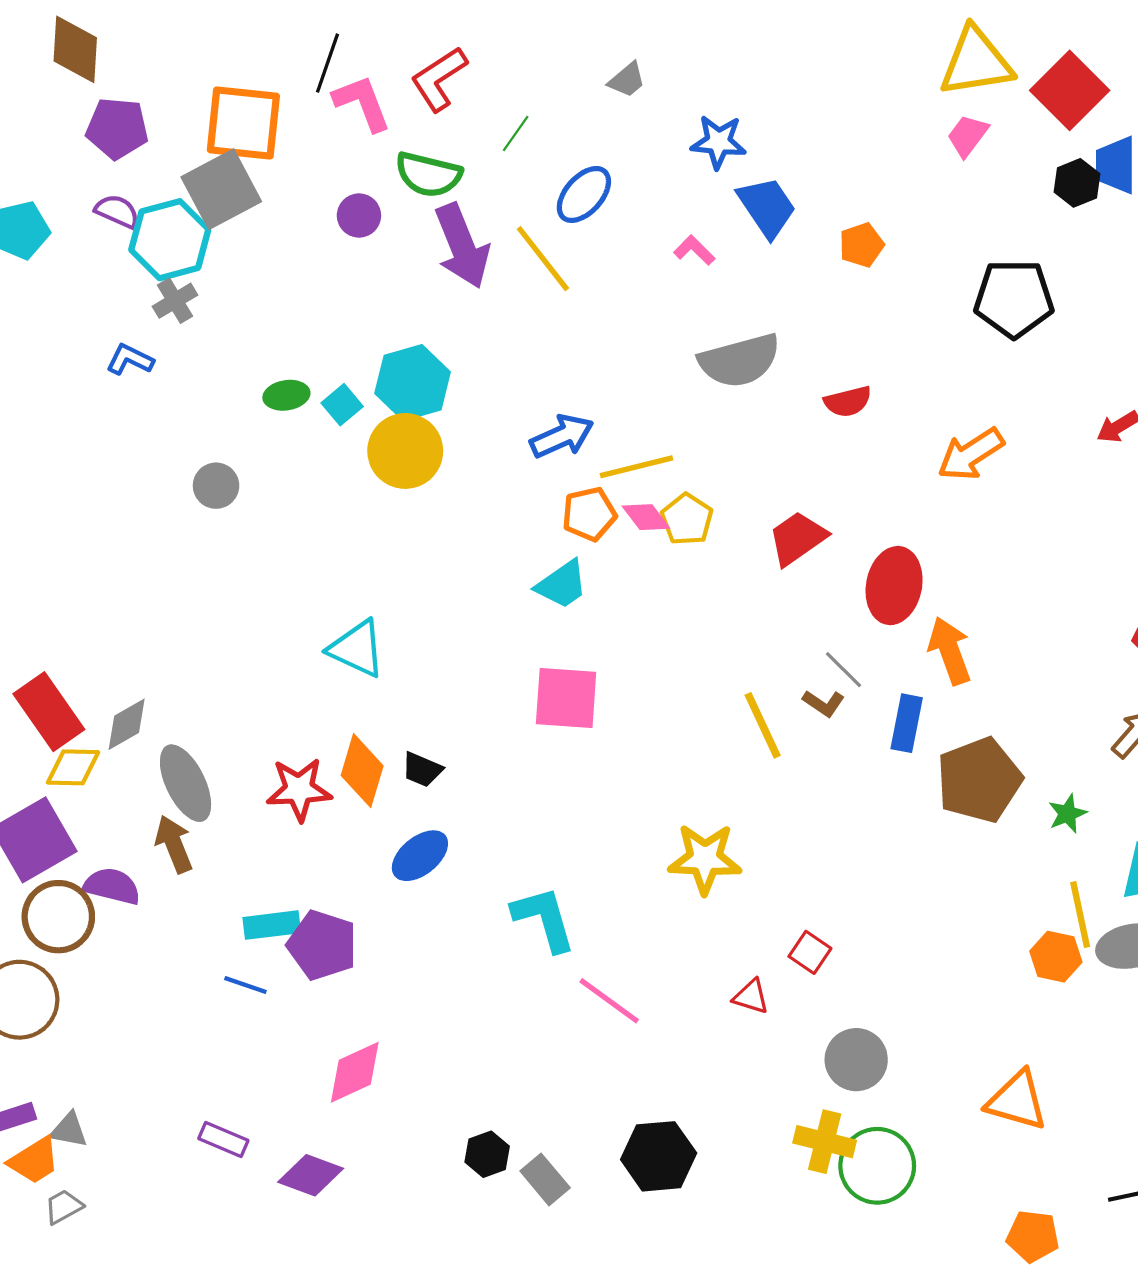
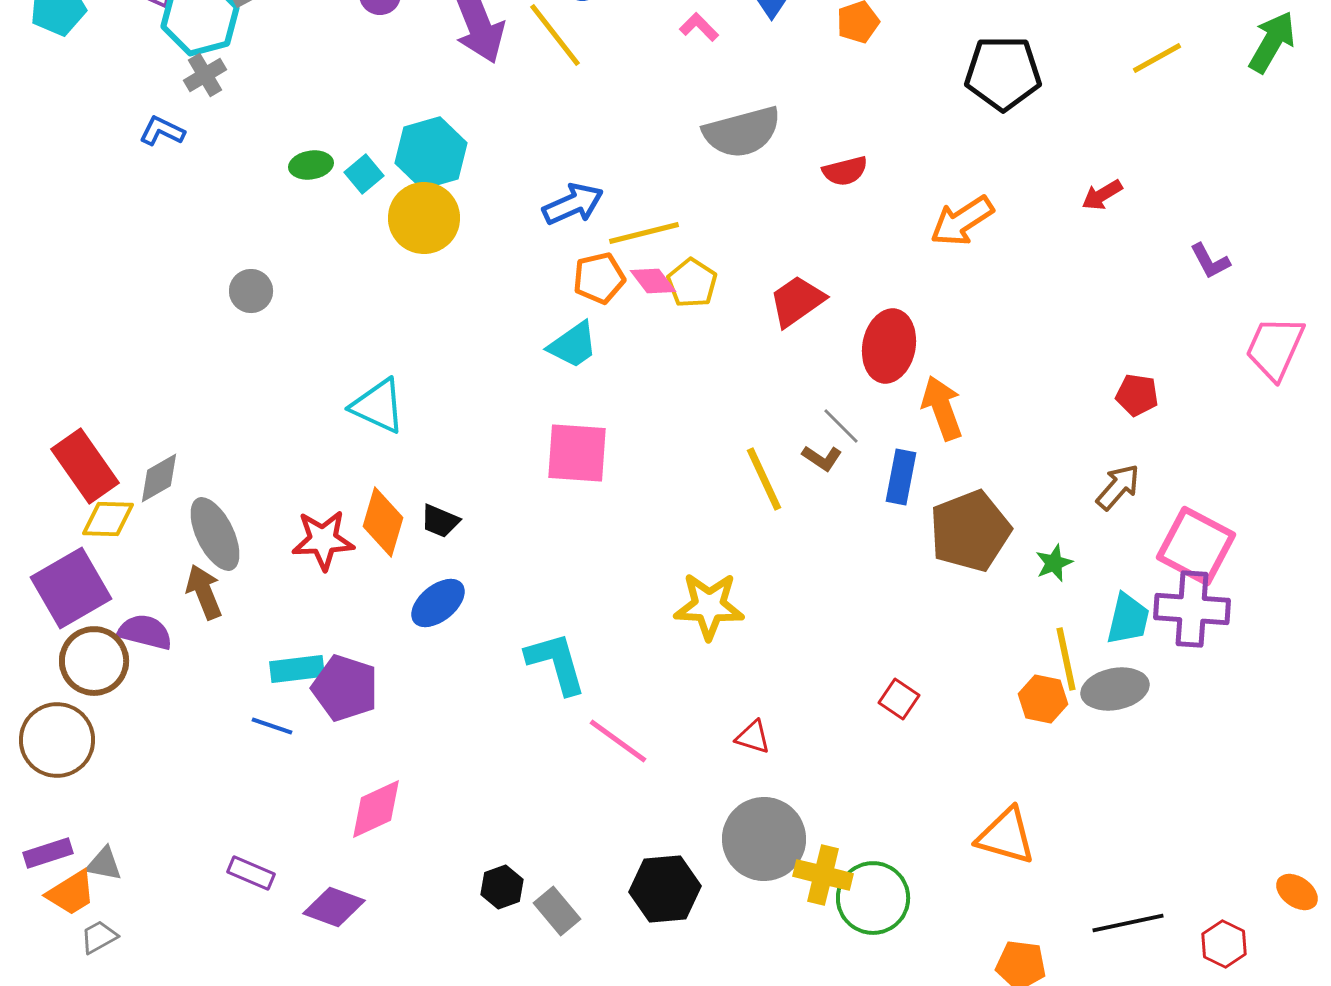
gray circle: (216, 486) -> (251, 291), moved
red square: (810, 952) -> (899, 699), moved
gray circle: (856, 1060) -> (764, 839), moved, size x1.4

